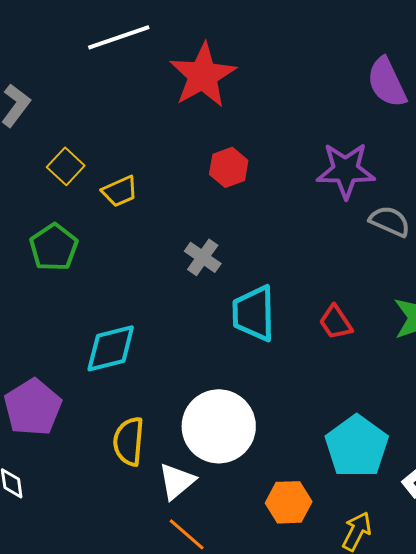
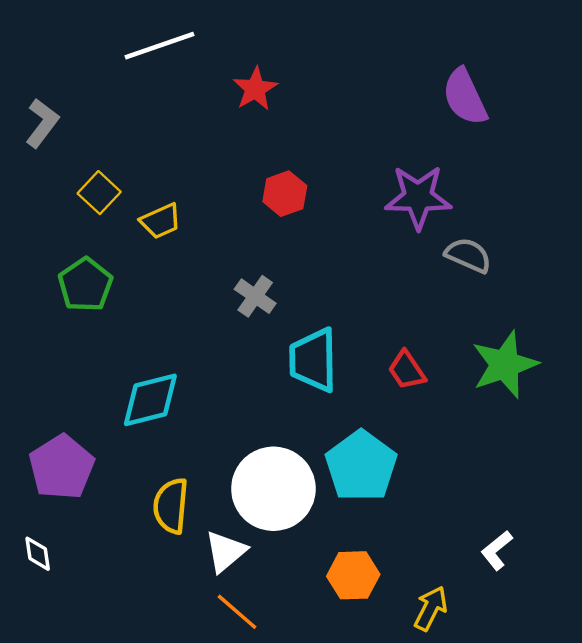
red star: (203, 75) -> (255, 89), size x0.6
cyan pentagon: (357, 446) -> (361, 466), moved

